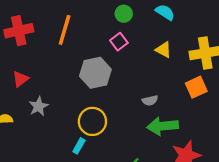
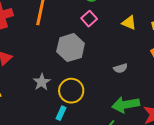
gray star: (38, 106) -> (42, 82), moved
green arrow: (163, 126) -> (126, 105), moved

